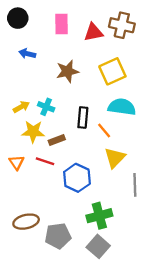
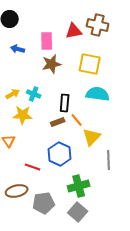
pink rectangle: (62, 24) -> (47, 41), moved
yellow square: (112, 71) -> (90, 64), turned 35
orange line: (104, 130) -> (77, 120), moved
brown rectangle: (57, 140) -> (58, 122), moved
red line: (45, 161) -> (33, 167), moved

